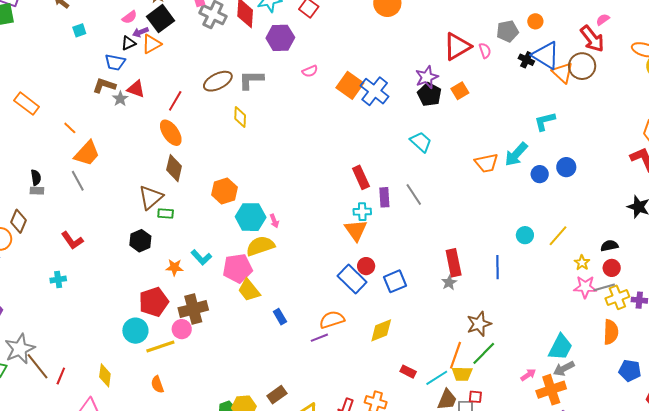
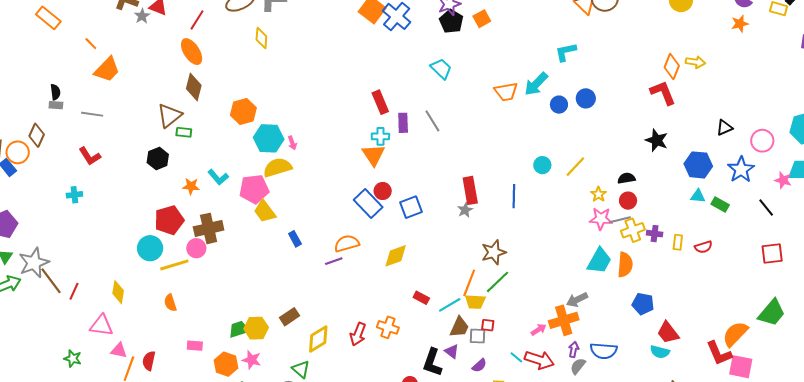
gray line: (78, 181) -> (92, 114), moved, turned -55
cyan trapezoid: (560, 347) -> (599, 261), moved
pink arrow: (528, 375) -> (539, 330), moved

